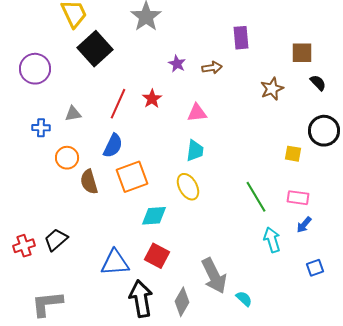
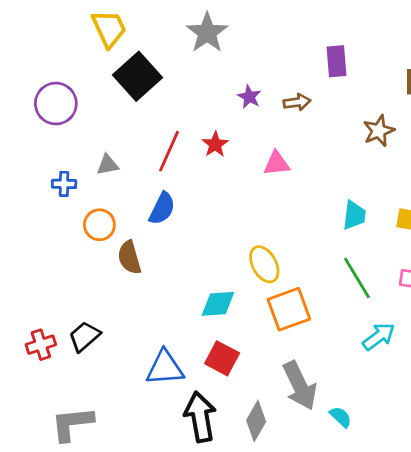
cyan trapezoid: (195, 151) -> (354, 215), moved
orange square: (132, 177) -> (289, 309), moved
cyan arrow: (272, 240) -> (379, 336), turned 70

